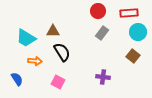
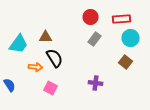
cyan trapezoid: (26, 38) -> (18, 44), turned -85
orange arrow: (35, 61) -> (36, 67), moved

